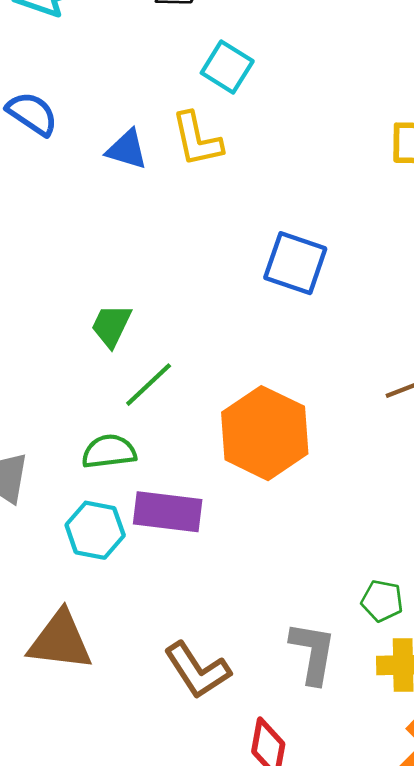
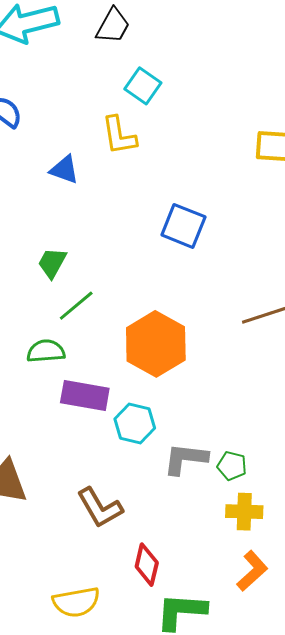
blue triangle: (127, 150) -> (64, 170), moved
cyan hexagon: (95, 530) -> (135, 423), moved
gray L-shape: (313, 653) -> (185, 459), moved, turned -96

